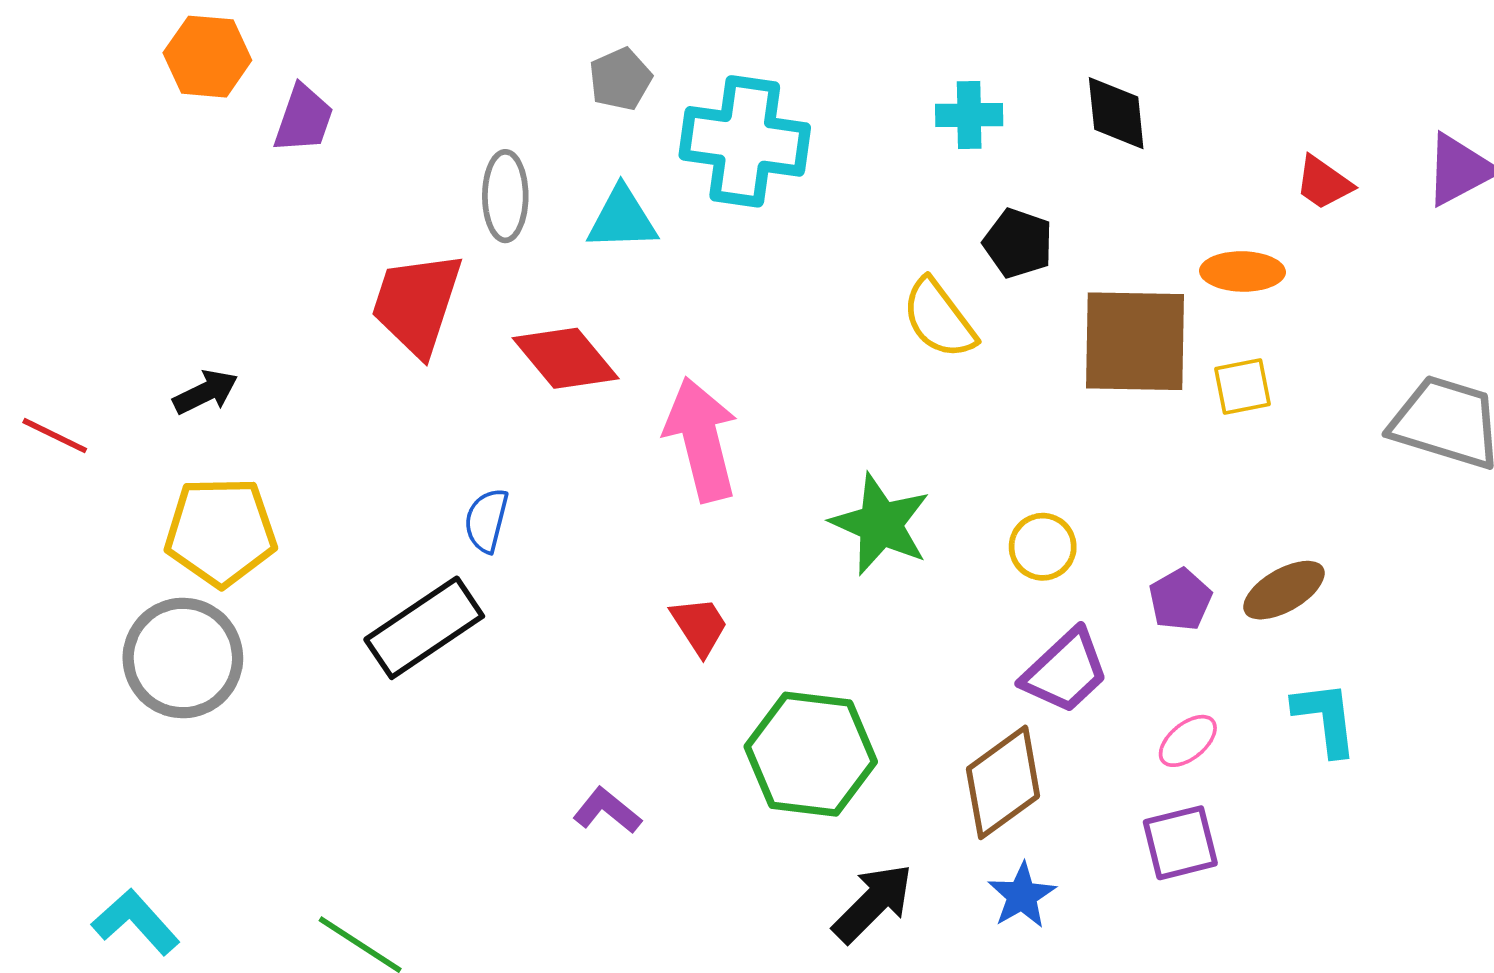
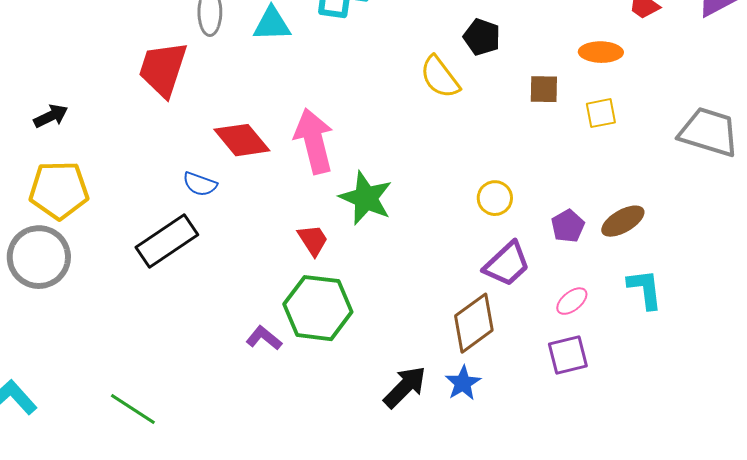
brown square: (1135, 341) -> (544, 89), size x0.5
red diamond: (566, 358) -> (242, 140), moved
blue semicircle: (486, 520) -> (200, 184), turned -84
green star: (880, 524) -> (366, 198), moved
green hexagon: (811, 754) -> (318, 308), moved
blue star: (1022, 896) -> (463, 383), moved

